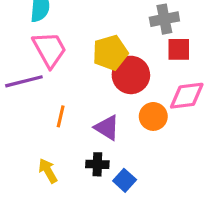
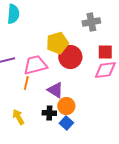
pink trapezoid: (49, 49) -> (35, 65), moved, turned -75
red square: (179, 49) -> (105, 52), moved
orange circle: (153, 116) -> (66, 106), moved

